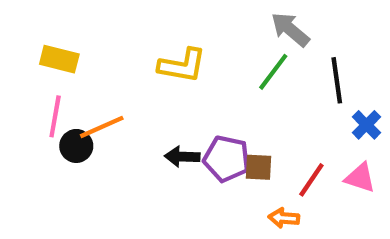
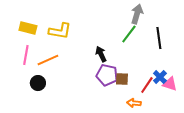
gray arrow: (290, 29) -> (137, 14), turned 66
yellow L-shape: (182, 65) -> (60, 31), moved
blue cross: (366, 125) -> (160, 77), moved
black circle: (76, 146) -> (38, 83), moved
black arrow: (182, 157) -> (101, 54), moved, turned 63

